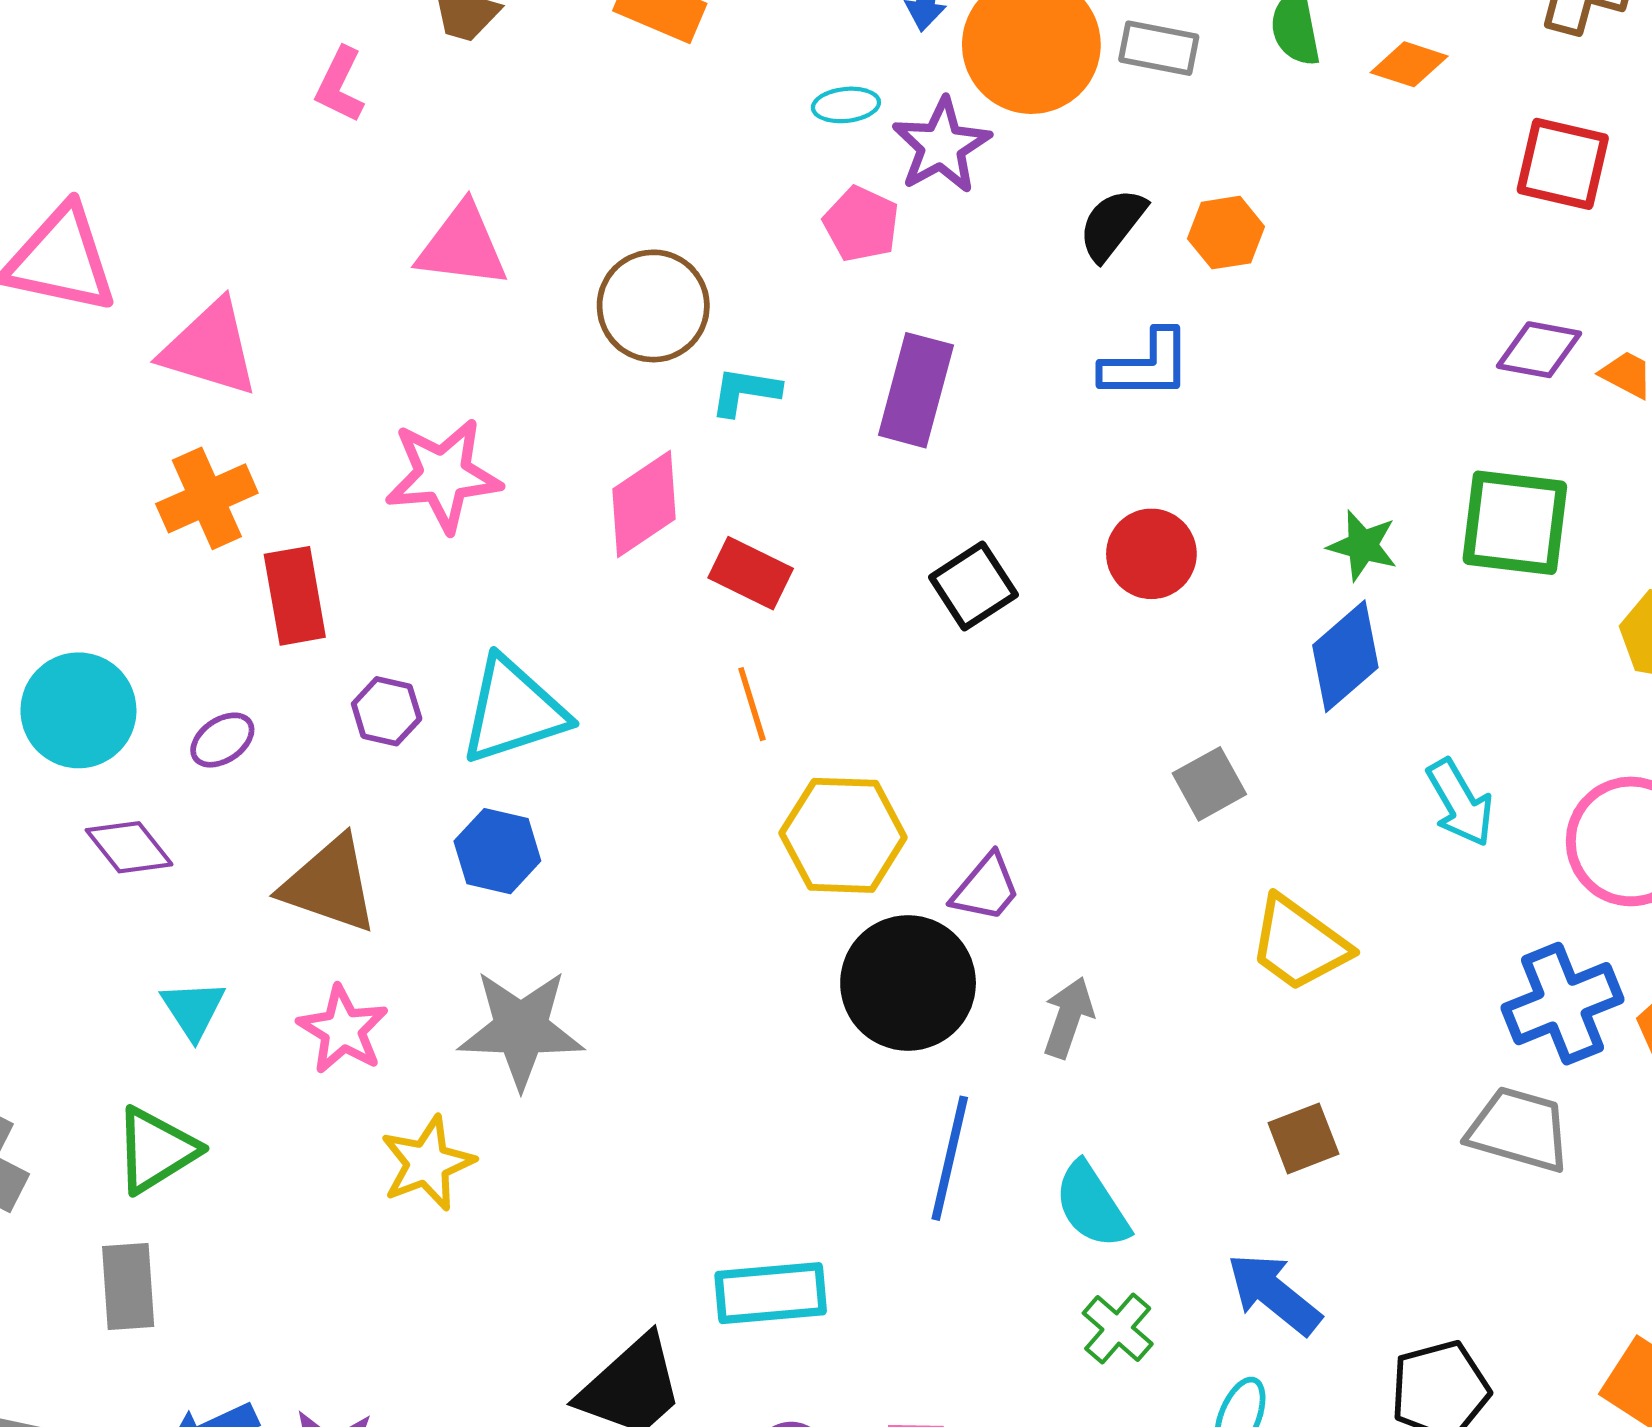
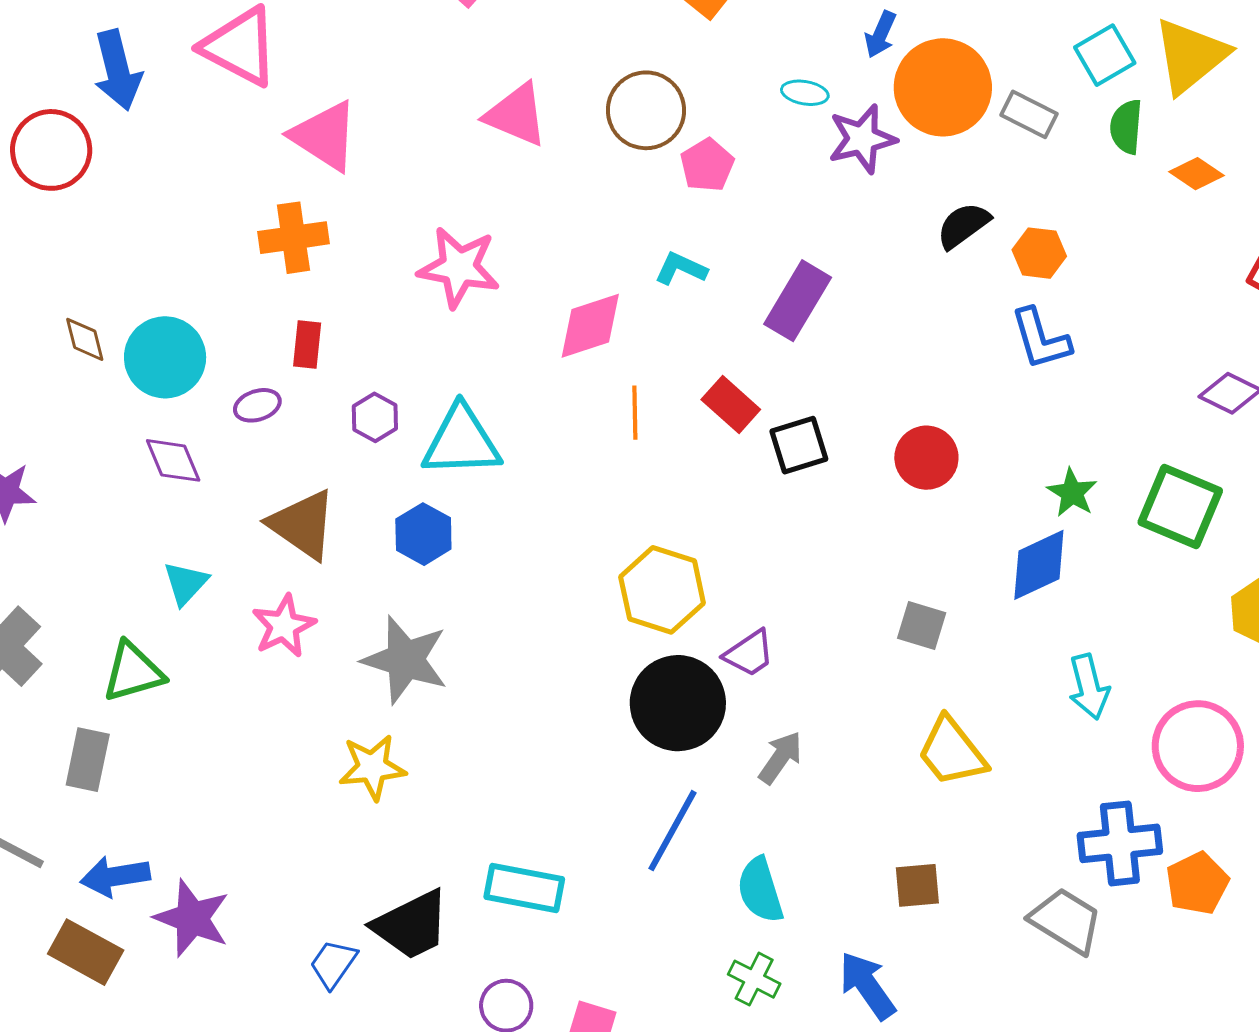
pink pentagon: (861, 224) -> (707, 165), moved
brown circle: (653, 306) -> (646, 110), moved
blue L-shape: (1146, 365) -> (1041, 339), moved, turned 58
red rectangle: (751, 573) -> (731, 405), moved
red rectangle: (295, 596) -> (307, 345), moved, size x0.7
orange line: (752, 704) -> (635, 413), moved
gray square: (1209, 784) -> (922, 626), turned 30
yellow star: (427, 1163) -> (372, 767), moved
green cross: (1118, 1328) -> (754, 979), turned -30

